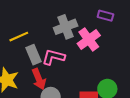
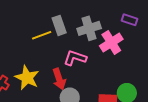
gray rectangle: (34, 55) -> (59, 25), moved

